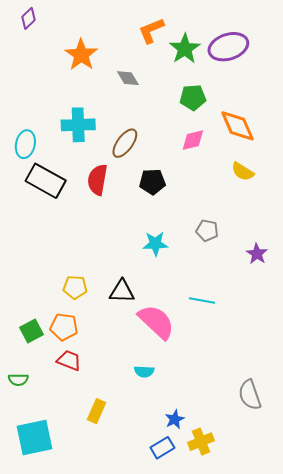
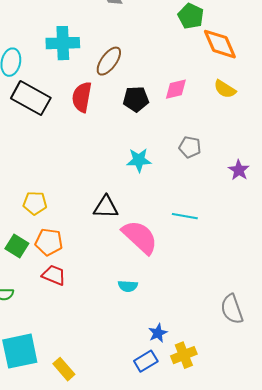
green pentagon: (193, 97) -> (191, 16), moved, turned 30
pink diamond: (193, 140) -> (176, 89), moved
yellow pentagon: (75, 287) -> (35, 203), moved
green square: (31, 331) -> (17, 246), turned -30
yellow rectangle: (96, 411) -> (64, 369), moved, turned -65

